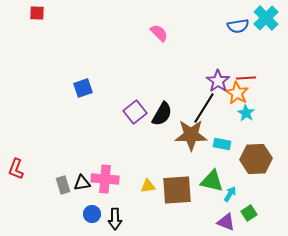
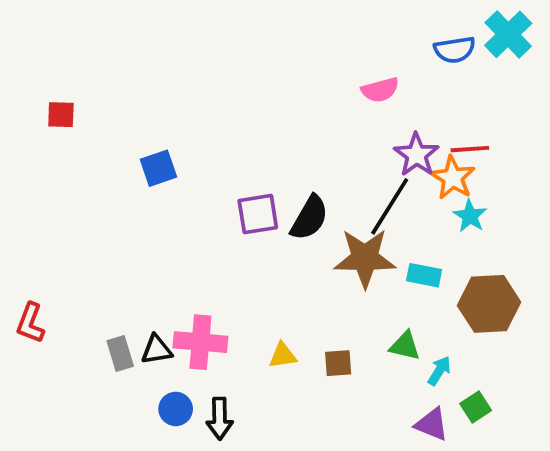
red square: (37, 13) -> (61, 115), moved
pink semicircle: (159, 33) -> (380, 90), moved, turned 120
purple square: (135, 112) -> (258, 214), turned 30
green triangle: (212, 181) -> (405, 346), size x0.7
brown square: (177, 190) -> (338, 363), size x0.5

